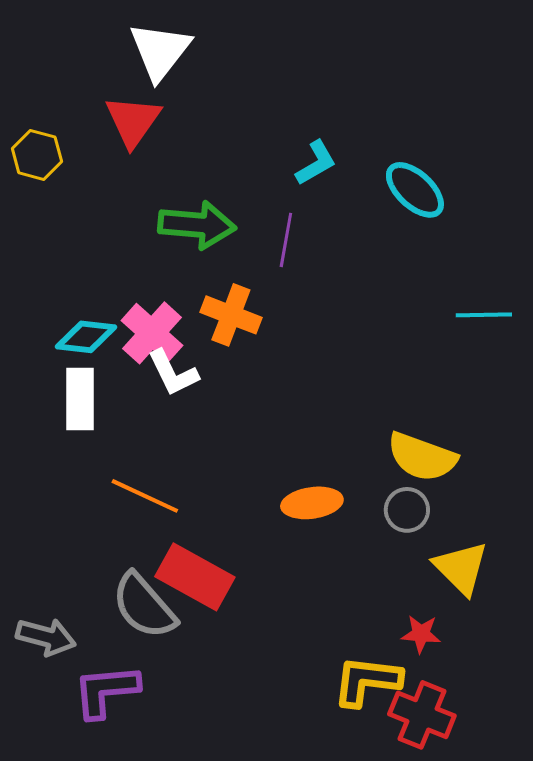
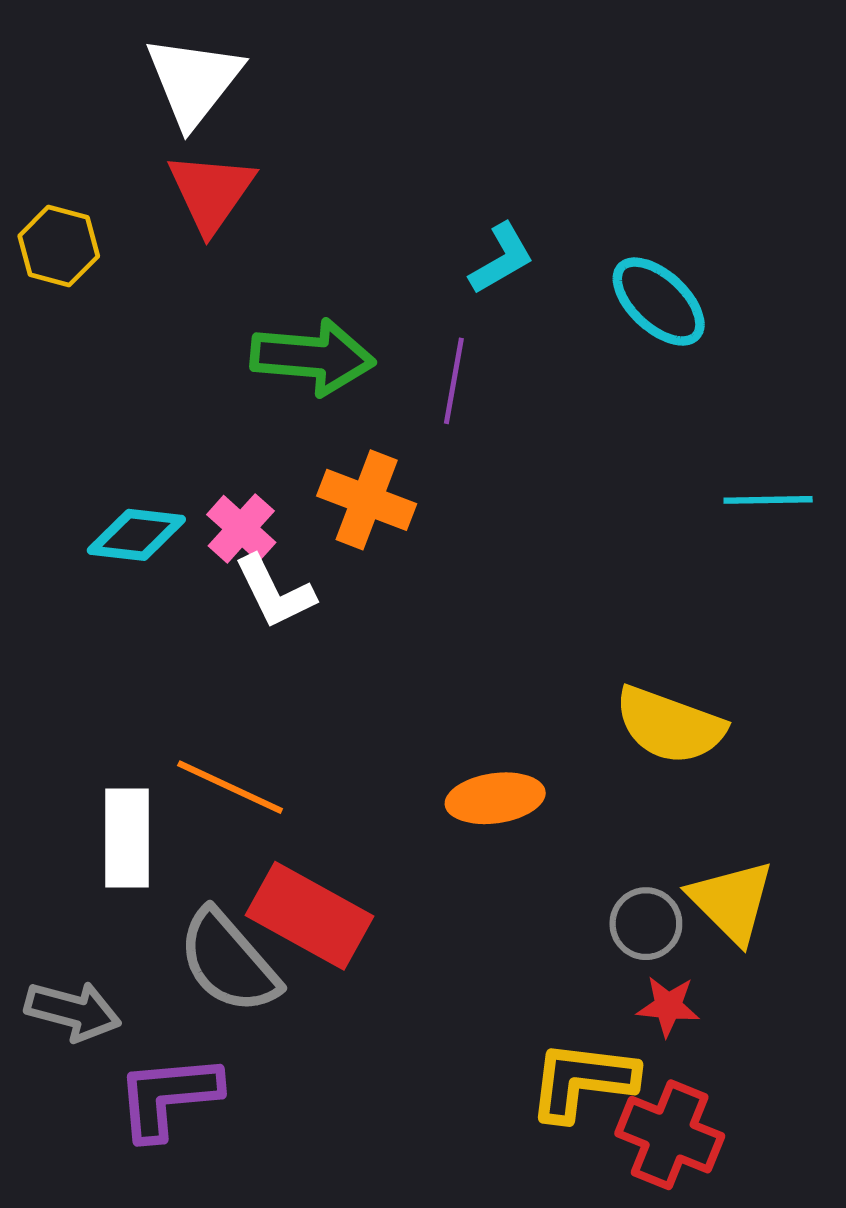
white triangle: (160, 51) -> (194, 81), moved
pink cross: (152, 333) -> (241, 528), size x0.7
white rectangle: (80, 399) -> (127, 838), moved
gray circle: (407, 510) -> (646, 924), moved

